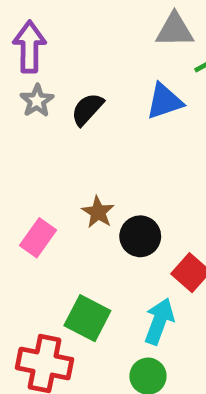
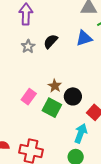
gray star: (37, 101) -> (28, 46), moved
green square: (87, 318) -> (52, 108), moved

